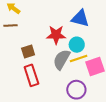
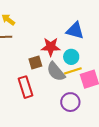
brown square: (28, 51) -> (35, 63), moved
gray semicircle: (62, 60) -> (56, 72), turned -70

